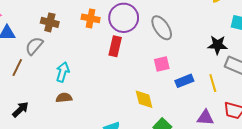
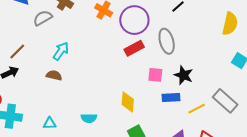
black star: (218, 45) -> (184, 75), moved
red rectangle: (115, 46) -> (134, 48), moved, turned 30
brown line: (17, 67) -> (17, 51), moved
yellow line: (213, 83) -> (197, 109), turned 60

